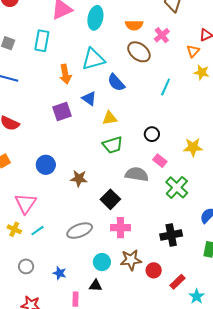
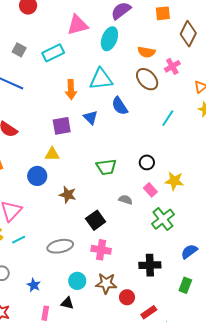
cyan rectangle: (42, 41) -> (53, 53), turned 45
yellow triangle: (110, 118) -> (52, 154), moved
yellow star: (193, 147) -> (174, 181), moved
gray semicircle: (137, 174) -> (125, 200), size x0.6

